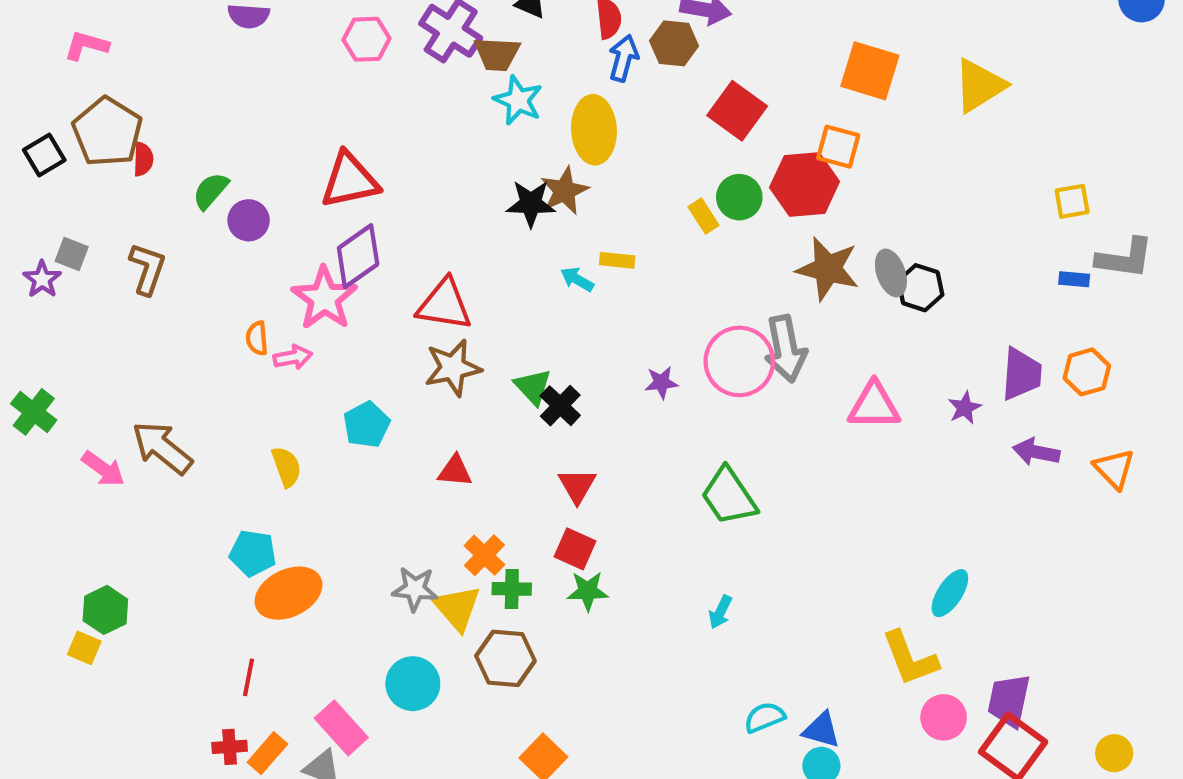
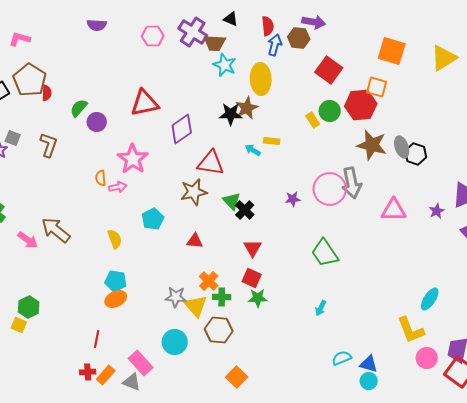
purple diamond: (358, 256) -> (182, 129), moved
red triangle: (444, 305) -> (211, 163), moved
cyan pentagon: (253, 553) -> (116, 281), moved
orange ellipse: (289, 593) -> (116, 299), size x0.7

